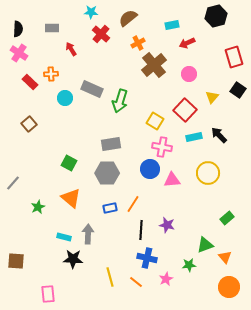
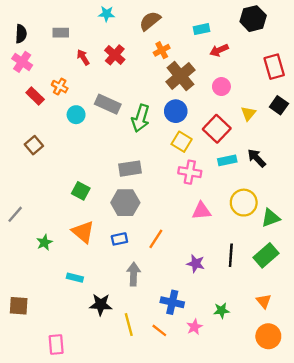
red cross: (101, 34) -> (115, 55), moved
orange cross: (51, 74) -> (60, 87), turned 32
blue circle: (150, 169) -> (176, 111), moved
blue rectangle: (110, 208) -> (119, 239), moved
green rectangle: (227, 218) -> (266, 255), size x1.5
black line: (141, 230) -> (231, 255), moved
gray arrow: (88, 234) -> (134, 274), moved
green triangle: (205, 245) -> (271, 218), moved
black star: (73, 259) -> (101, 305), moved

